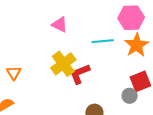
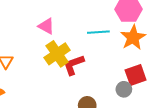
pink triangle: (60, 25) -> (46, 26), moved

